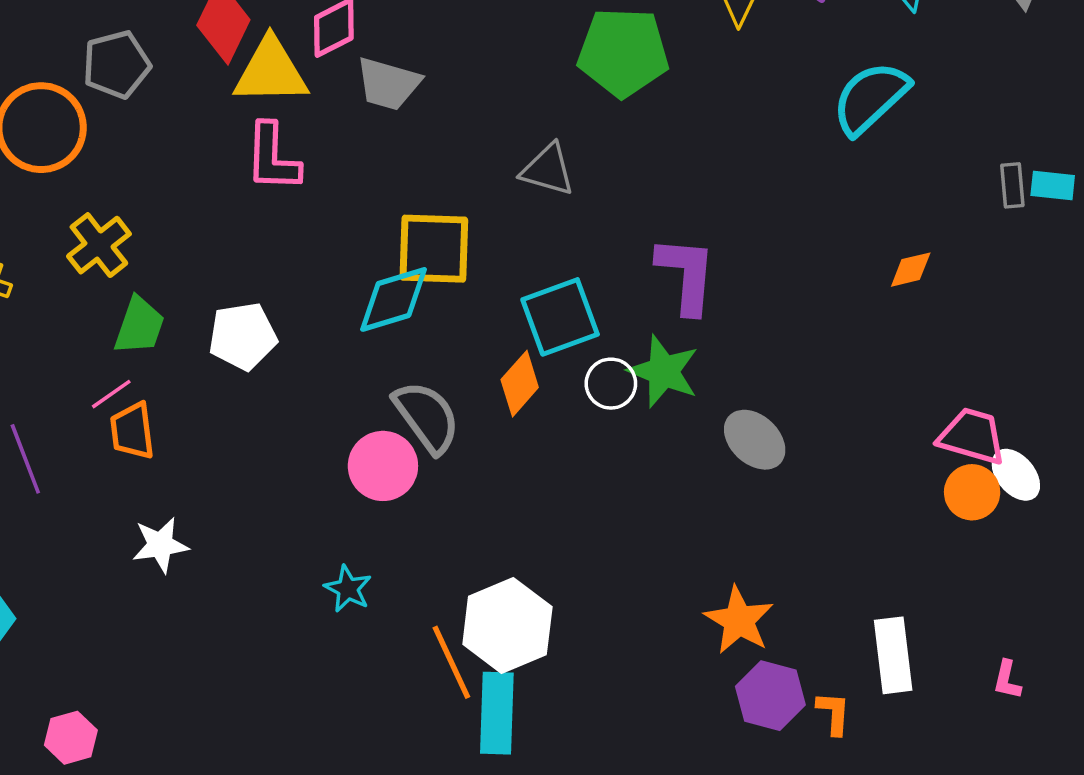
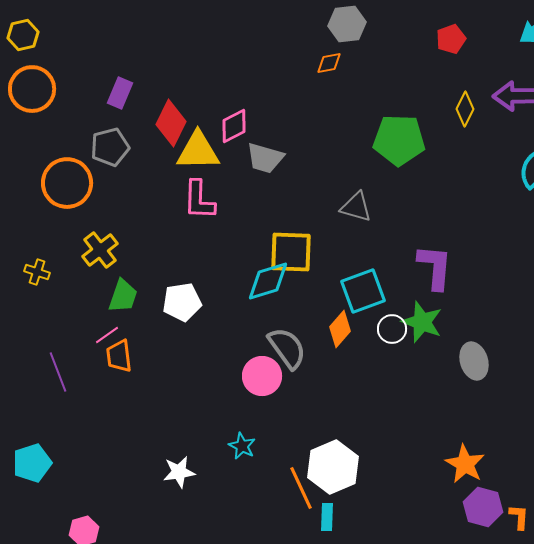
gray ellipse: (755, 440) -> (474, 361), turned 30
white star: (160, 545) -> (179, 472), moved
cyan rectangle: (497, 713) -> (327, 517), size x0.6

